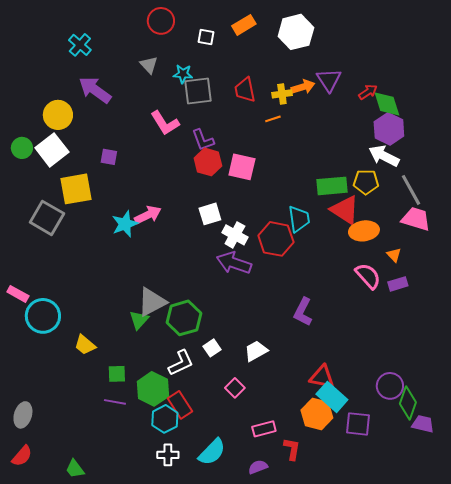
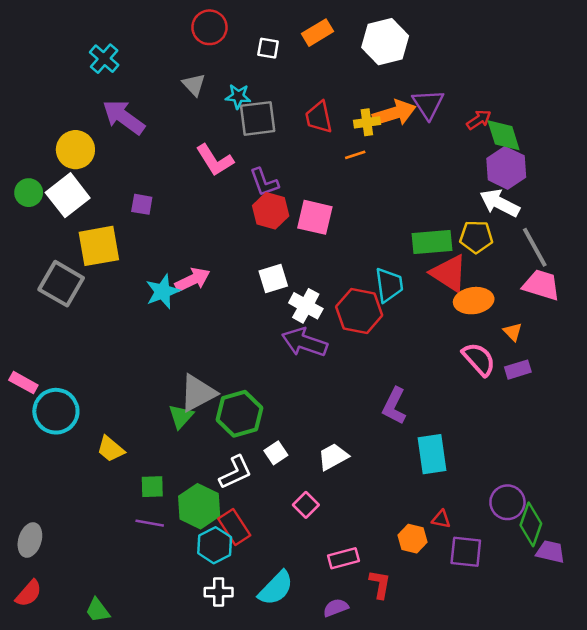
orange arrow: (303, 87) -> (394, 113), size x1.4
red triangle: (322, 377) -> (441, 519), moved, size x0.6
cyan rectangle: (332, 397) -> (432, 454), moved, turned 40
orange hexagon: (317, 414) -> (412, 539), size x0.7

